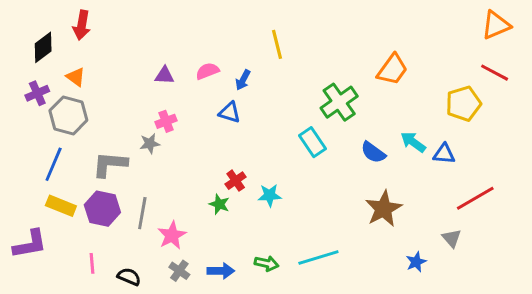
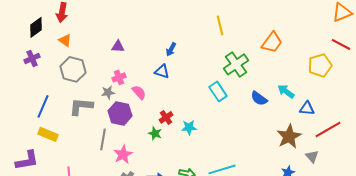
yellow line: (277, 44) -> (220, 25), moved
pink semicircle: (207, 71) -> (139, 92), moved, turned 70
orange triangle: (76, 77) -> (65, 40), moved
gray hexagon: (68, 115) -> (73, 69), moved
blue triangle: (444, 154) -> (307, 108), moved
purple hexagon: (102, 209) -> (120, 113), moved
brown star: (384, 209) -> (289, 136), moved

